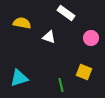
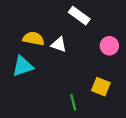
yellow semicircle: (22, 23) -> (34, 39), moved
cyan triangle: (19, 78) -> (23, 66), moved

